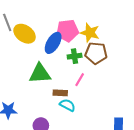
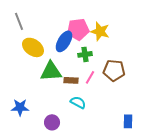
yellow ellipse: (25, 34) -> (33, 47), moved
brown pentagon: (96, 53) -> (114, 70), moved
brown rectangle: (60, 93) -> (71, 80), moved

